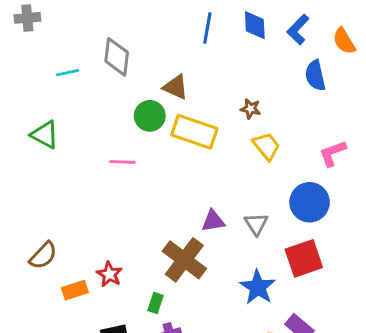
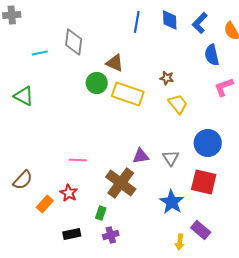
pink L-shape: (333, 153) -> (224, 87), moved
pink line: (122, 162) -> (78, 160), moved
red square: (304, 258) -> (204, 182), turned 32
orange rectangle: (75, 290) -> (45, 204), turned -30

